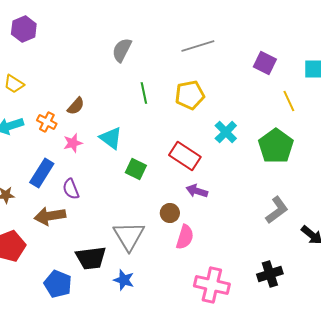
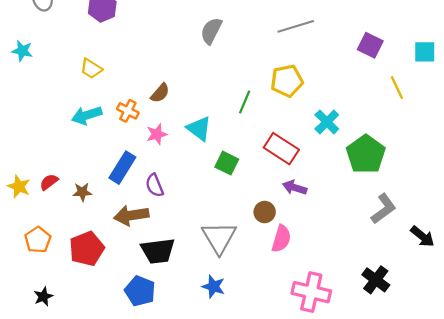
green line: (144, 93) -> (245, 102), moved, turned 35
green pentagon: (276, 146) -> (366, 154), moved
black trapezoid: (91, 258) -> (158, 251), moved
black cross: (270, 274) -> (376, 280), turned -35

